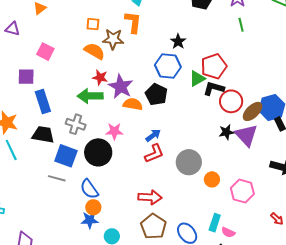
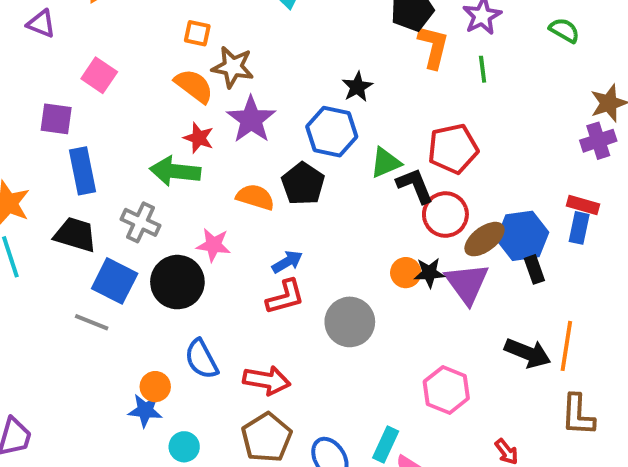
orange L-shape: (133, 22) -> (433, 47), moved
red pentagon: (214, 66) -> (453, 149), moved
purple star: (121, 87) -> (251, 119), moved
black L-shape: (214, 88) -> (415, 186), turned 45
orange circle: (212, 179) -> (406, 273), moved
blue semicircle: (89, 189) -> (201, 359), moved

